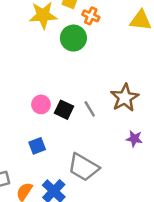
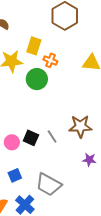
brown star: (125, 98) -> (80, 126), turned 30
pink circle: (41, 104) -> (12, 142), moved
blue square: (37, 146) -> (15, 175), moved

